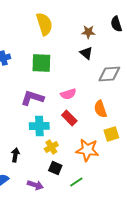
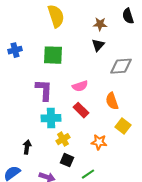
black triangle: (86, 53) -> (98, 45), turned 32
purple L-shape: (32, 98) -> (44, 90), turned 75
yellow square: (111, 134) -> (123, 126), turned -35
orange star: (87, 150) -> (99, 142), size x0.7

